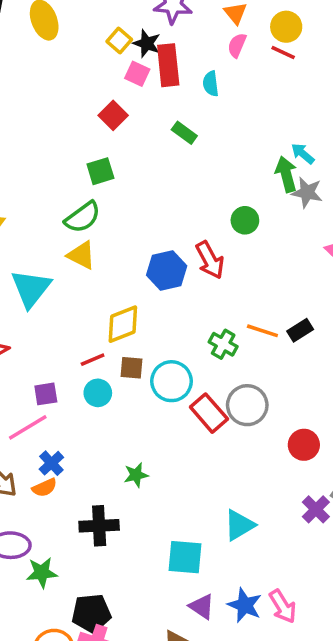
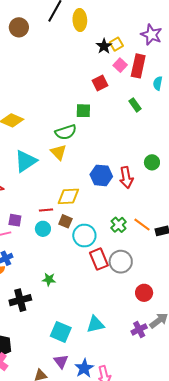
black star: (147, 43) -> (104, 46), moved
black cross: (99, 526) -> (20, 300), turned -30

